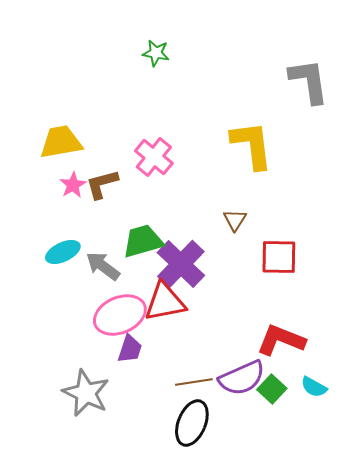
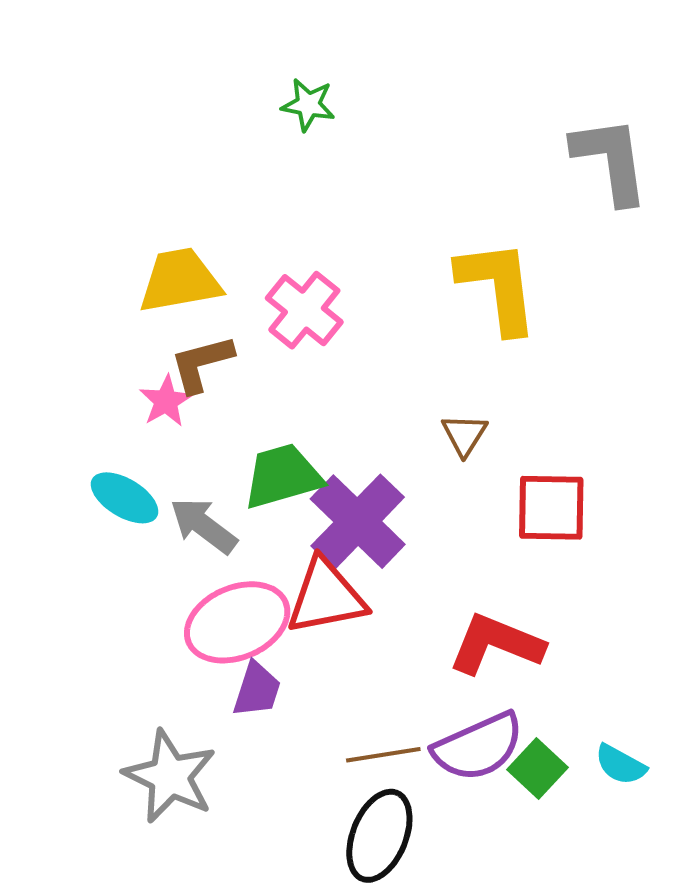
yellow trapezoid: (61, 142) -> (180, 281), moved
pink star: (73, 185) -> (166, 401), moved
cyan ellipse: (63, 252) -> (124, 498), turned 56
red L-shape: (281, 340) -> (496, 644), moved

